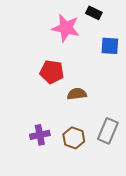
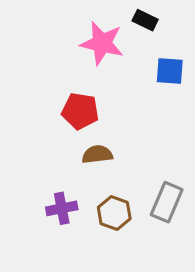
brown semicircle: (77, 94) -> (97, 154), moved

